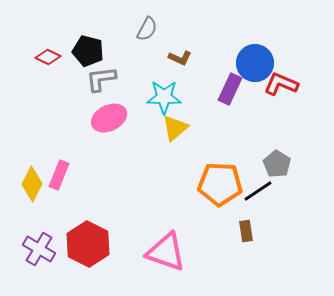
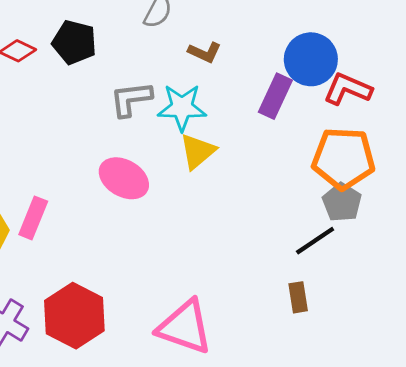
gray L-shape: (101, 79) -> (131, 99), moved
pink ellipse: (109, 118) -> (124, 178), moved, turned 56
orange pentagon: (220, 184) -> (343, 158), moved

